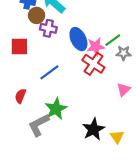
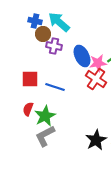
red square: (19, 47) -> (30, 79), moved
blue line: (49, 72) -> (55, 87), turned 54
green star: (56, 109) -> (45, 116), moved

